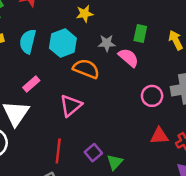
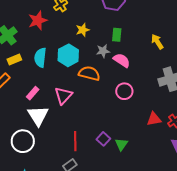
green rectangle: (140, 34) -> (117, 35), moved
pink rectangle: (31, 84) -> (33, 93), moved
pink circle: (152, 96) -> (124, 91), moved
pink triangle: (71, 106) -> (63, 96), moved

